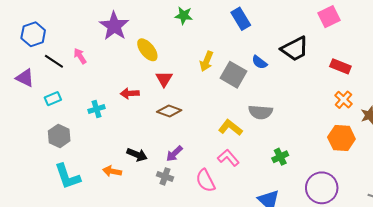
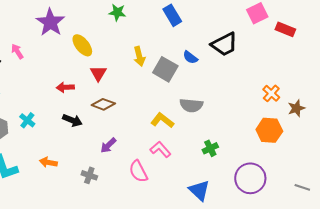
yellow arrow: (207, 61) -> (139, 56), turned -36
red rectangle: (340, 66) -> (285, 29), moved
cyan cross: (97, 109) -> (27, 120), moved, turned -35
black arrow: (137, 155) -> (72, 120), moved
gray cross: (165, 176) -> (89, 175), moved

